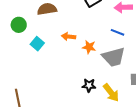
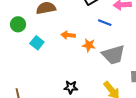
blue line: (117, 32) -> (105, 23), moved
black star: (89, 85) -> (71, 87), moved

